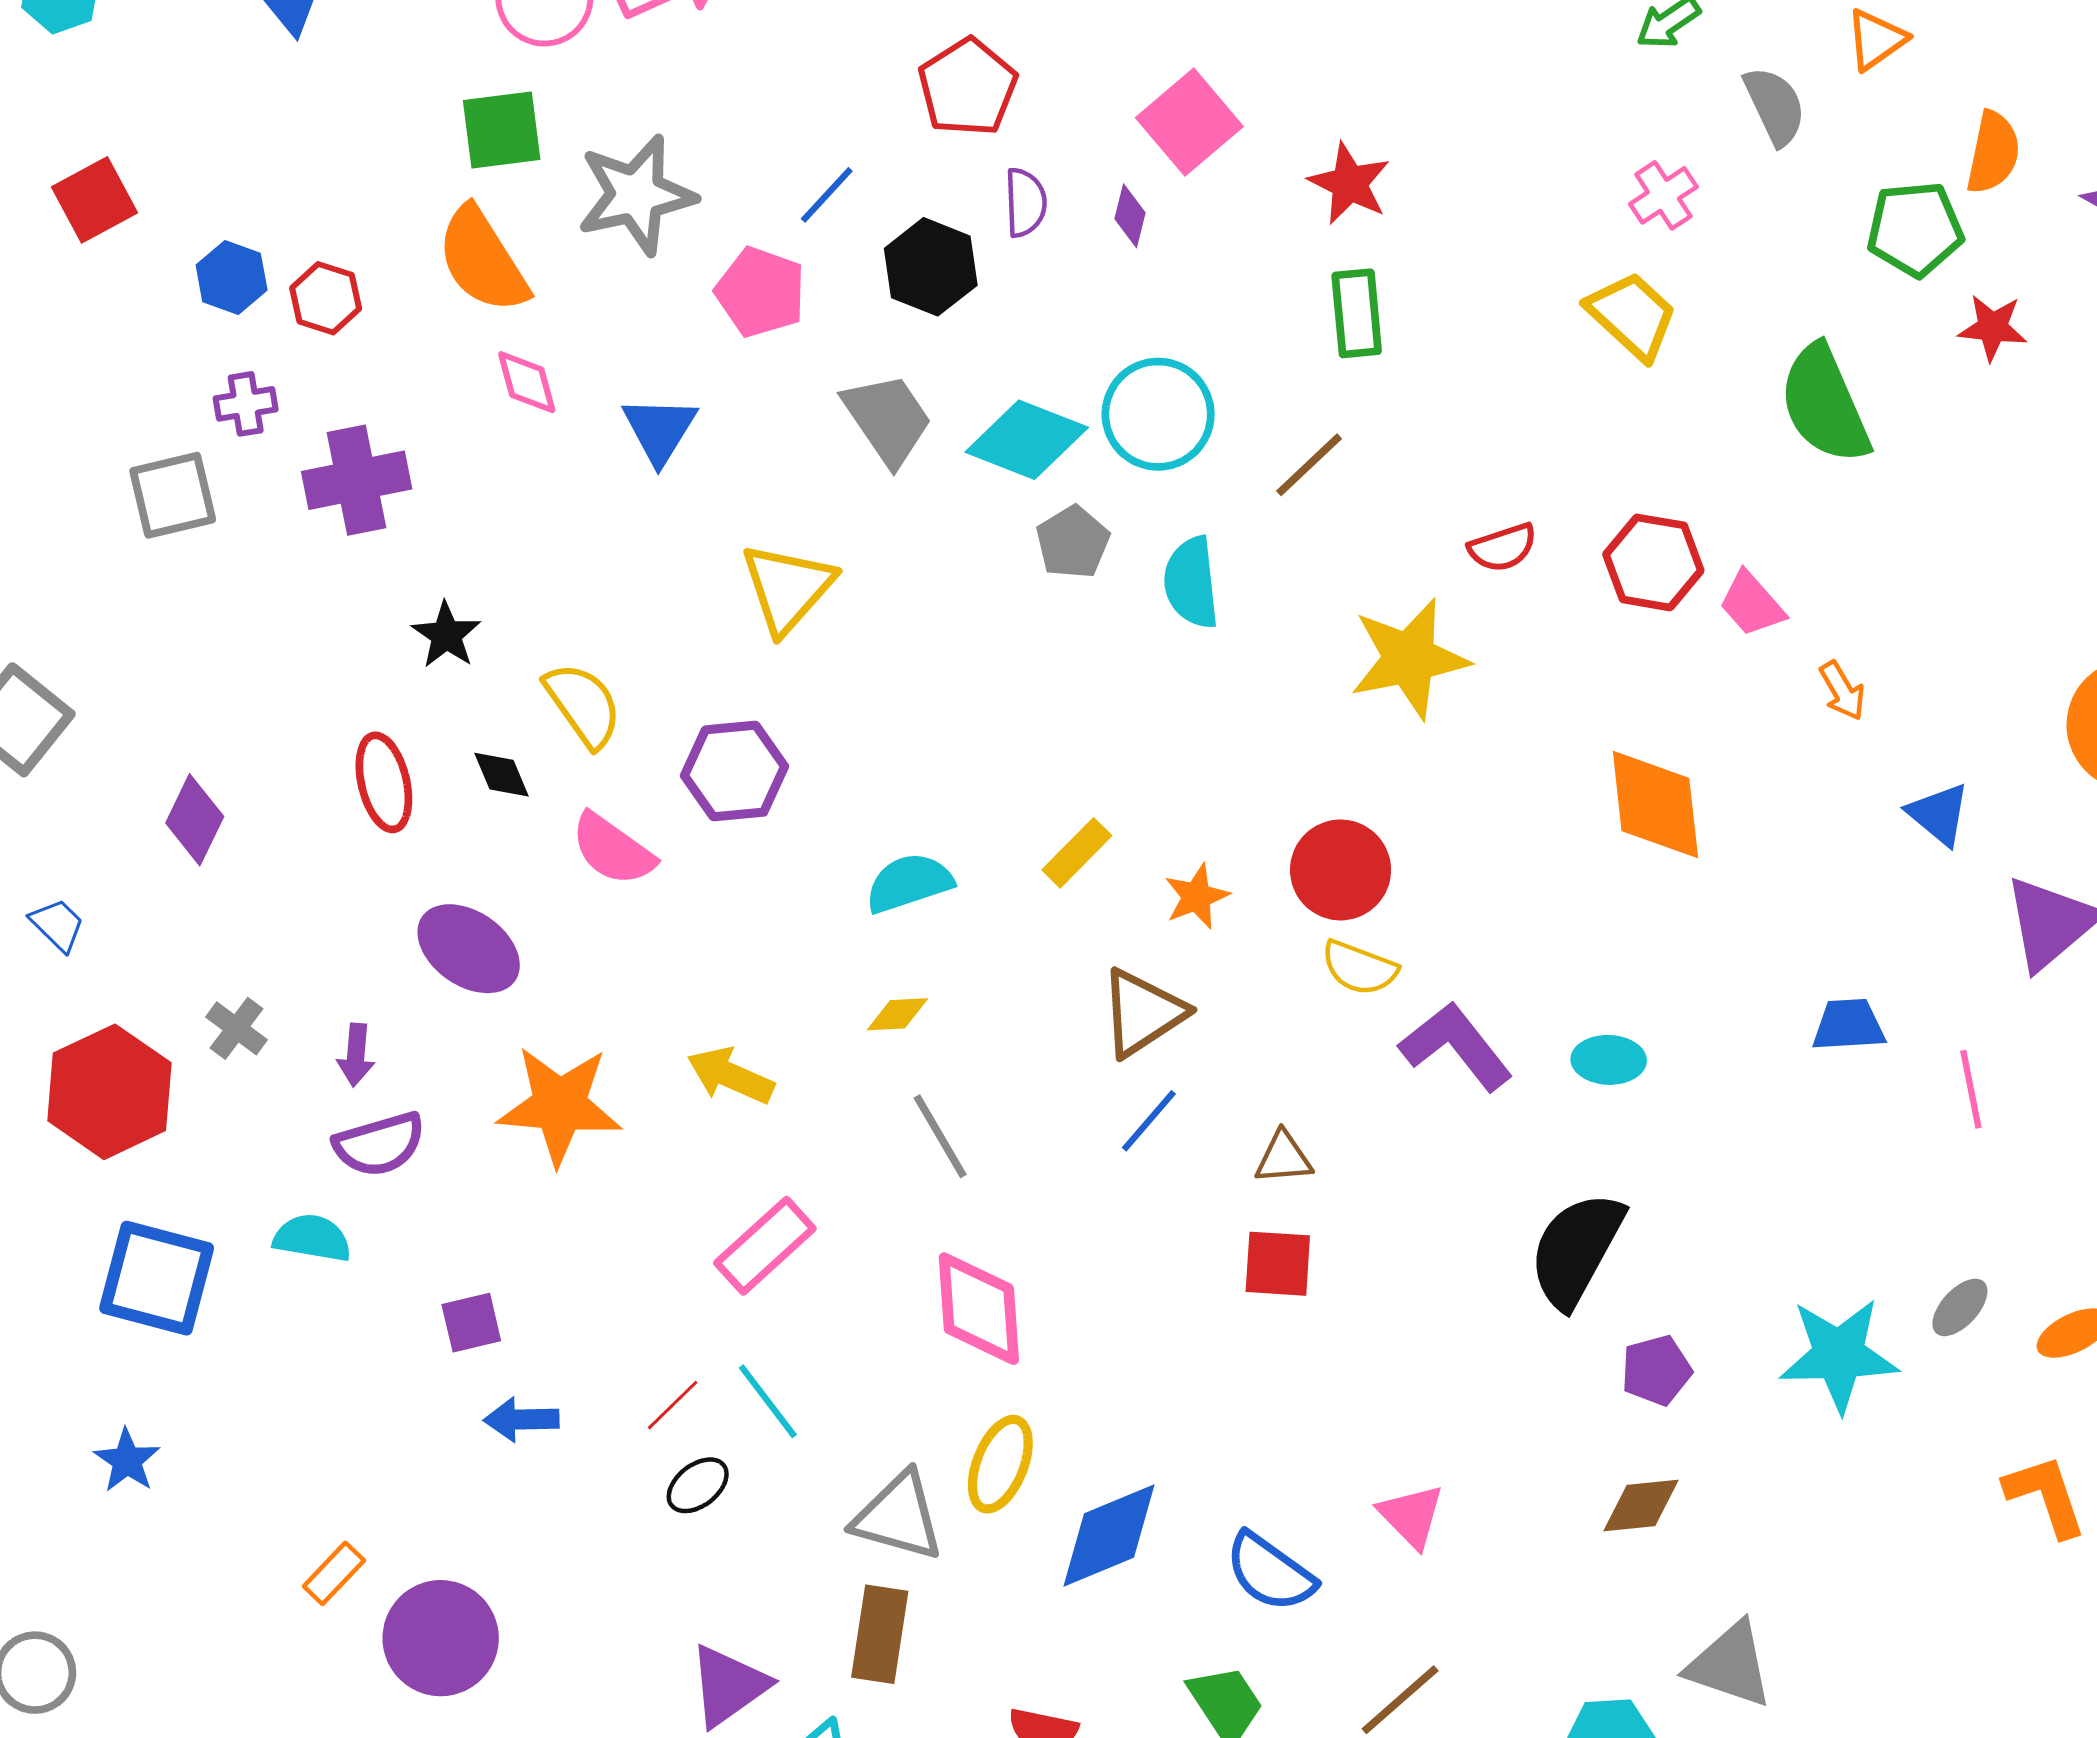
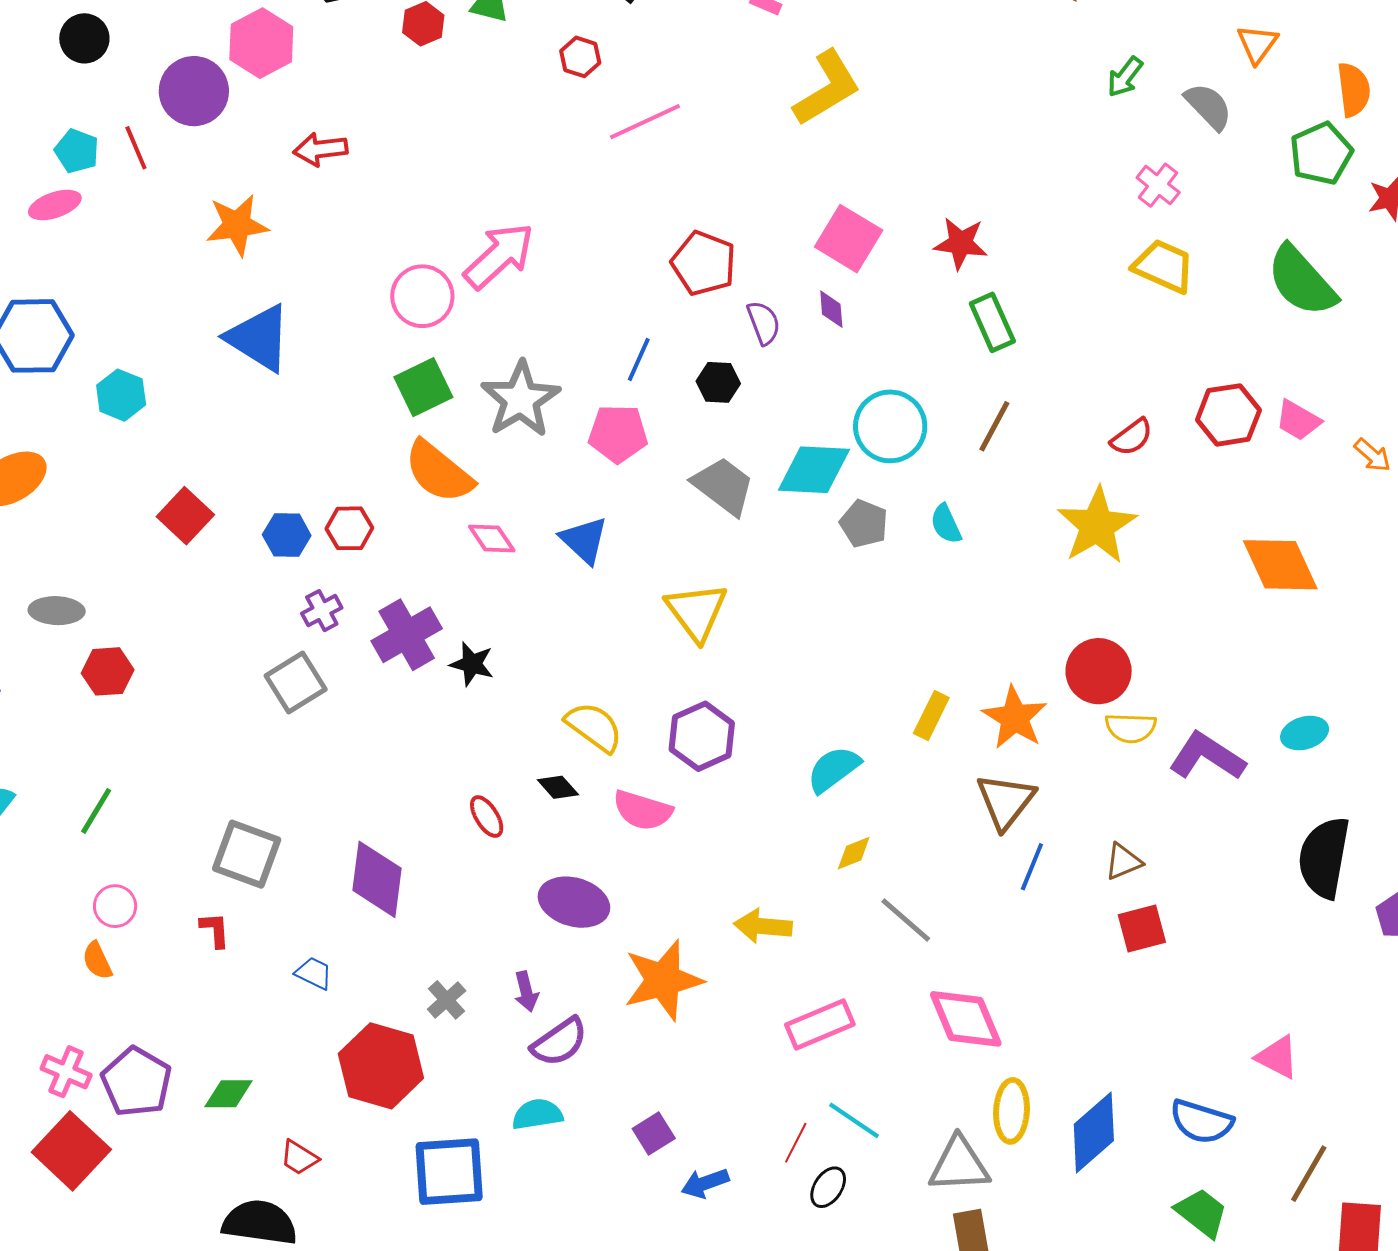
black hexagon: (931, 267) -> (718, 382), size x0.7
cyan semicircle: (1191, 583) -> (946, 524), size x0.7
black star: (446, 635) -> (472, 664), moved
red ellipse: (384, 782) -> (487, 817), size x0.7
purple diamond: (195, 820) -> (377, 879), size x1.4
orange star: (1197, 896) -> (1015, 718), size x1.5
gray cross: (237, 1028) -> (447, 1000), turned 30
pink rectangle: (765, 1246) -> (820, 1025), turned 38

